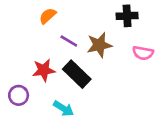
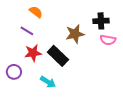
orange semicircle: (48, 16) -> (36, 12), turned 80
black cross: (127, 16) -> (101, 21), moved
purple line: (69, 41) -> (27, 31), moved

